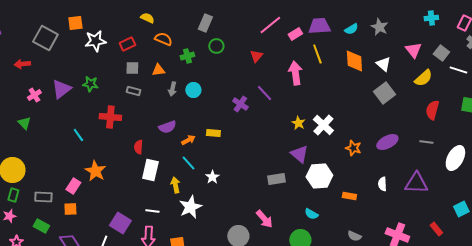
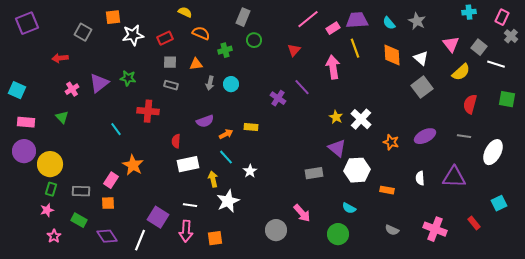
cyan semicircle: (351, 29) -> (389, 23), turned 80
gray square: (45, 38) -> (83, 32), size x0.7
white rectangle: (150, 170) -> (188, 164), turned 65

